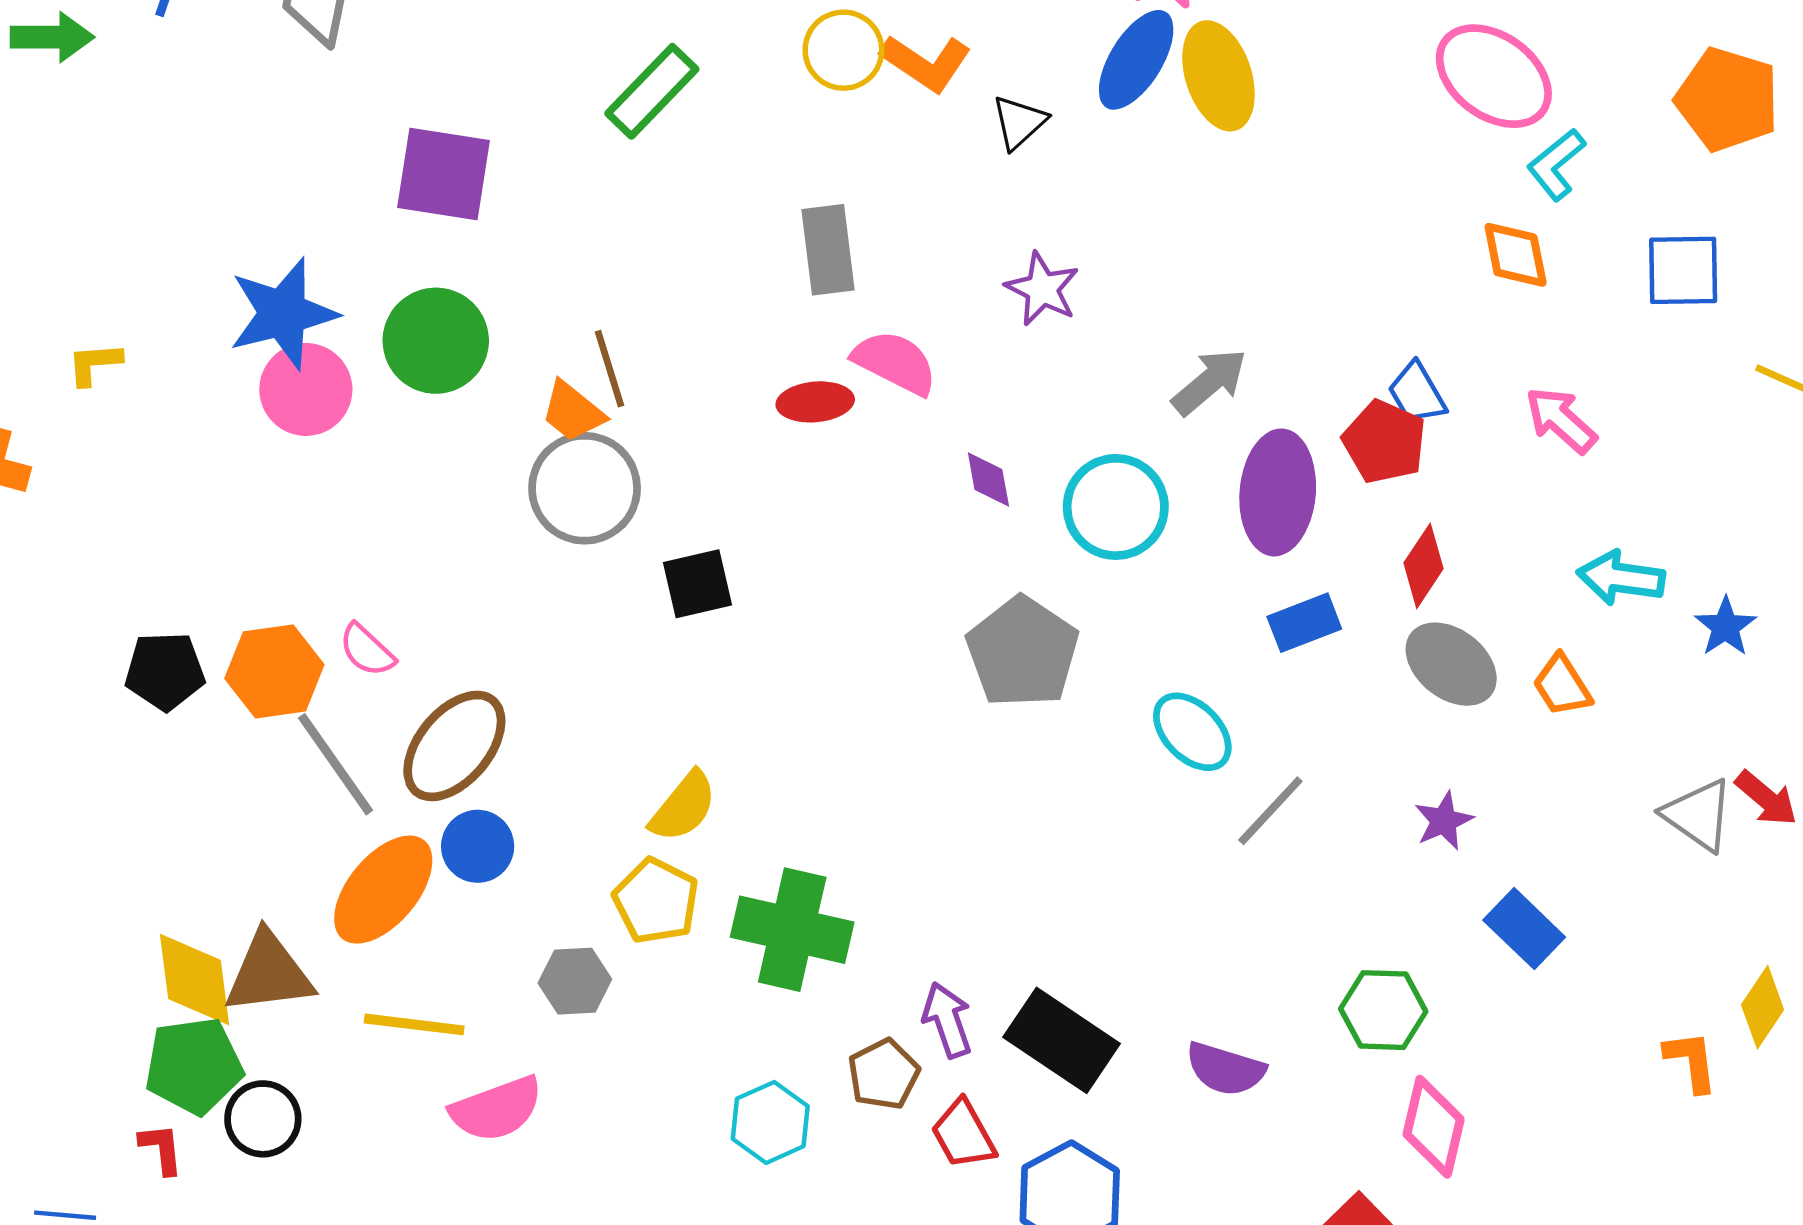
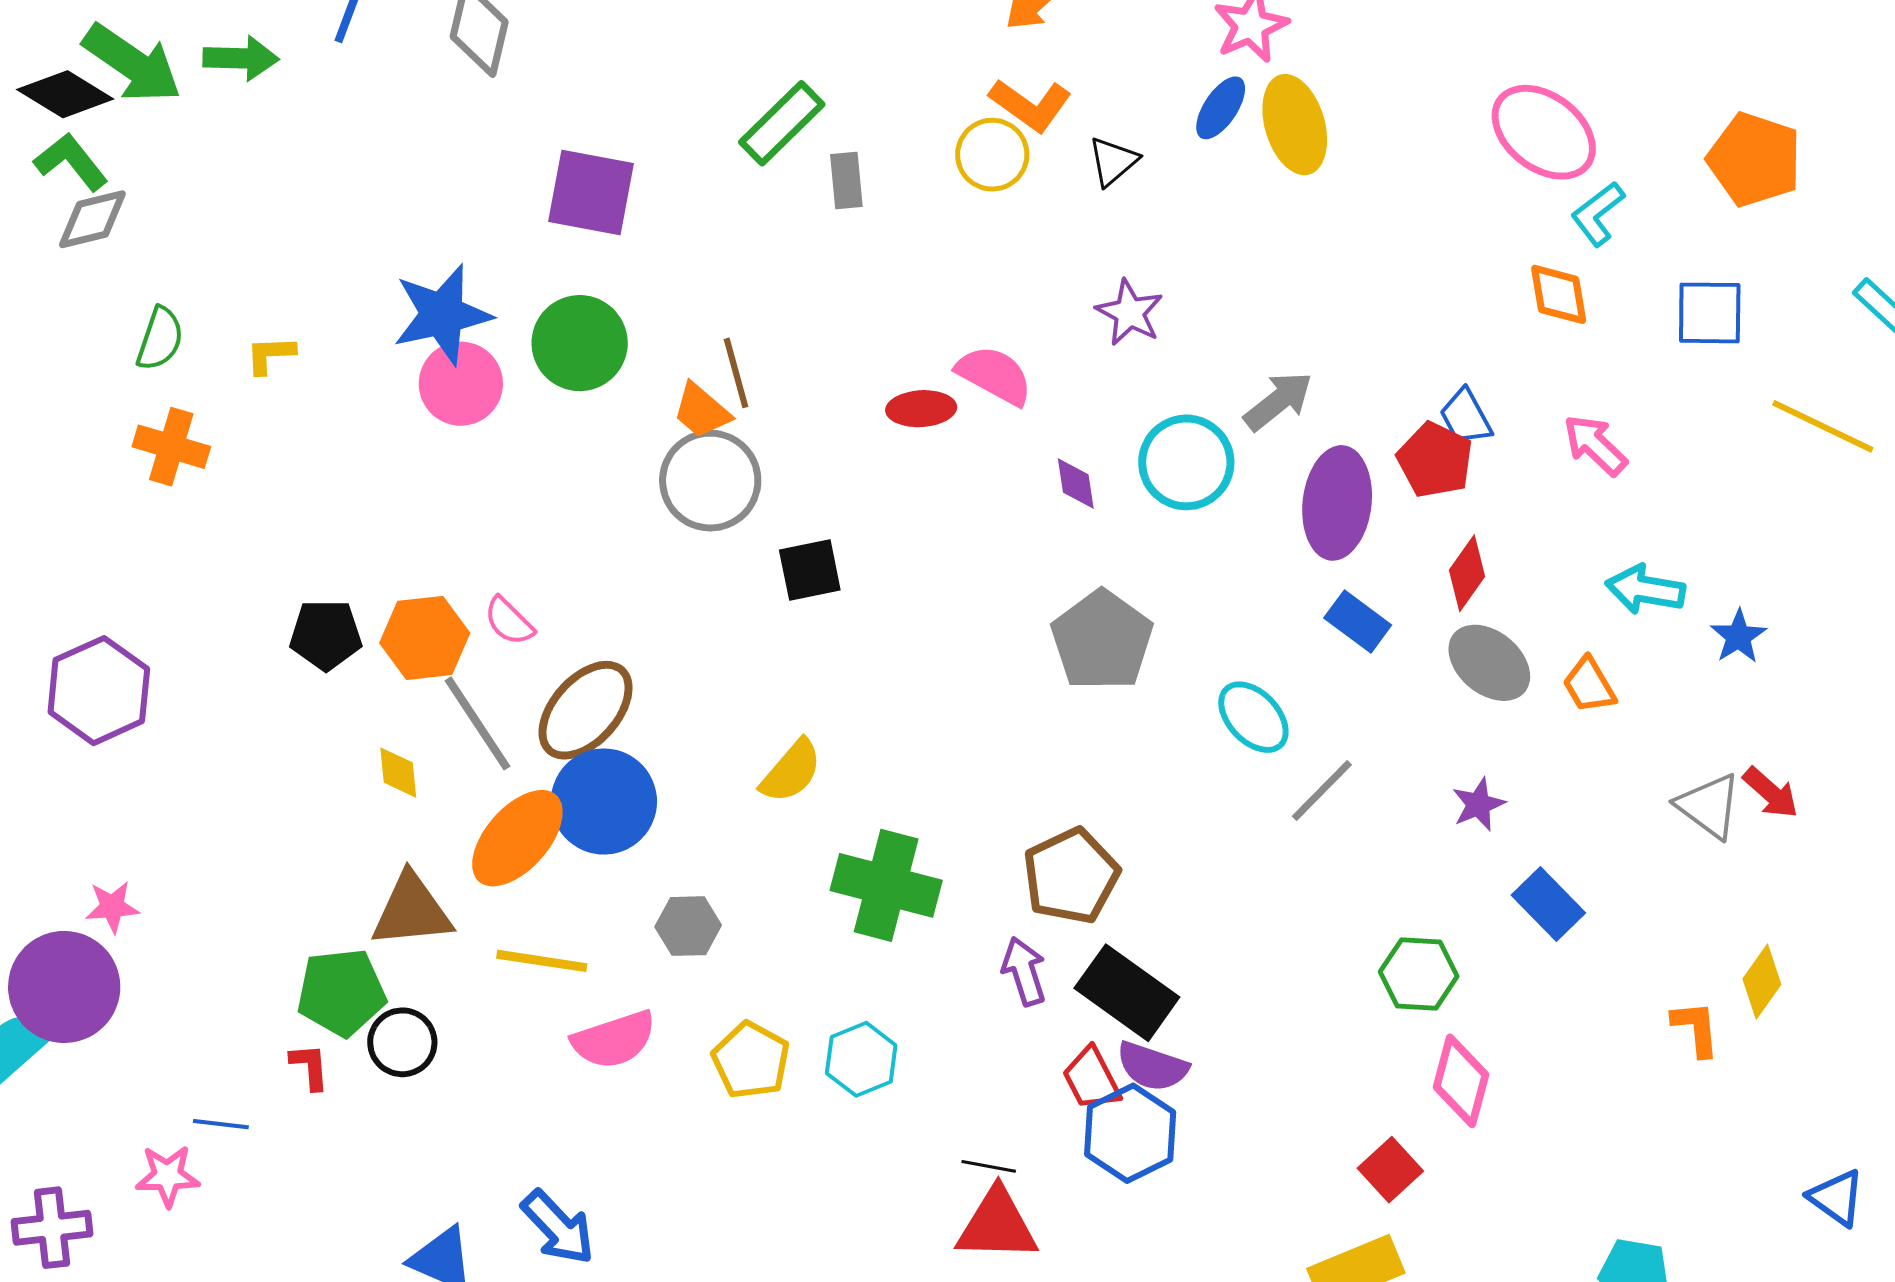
yellow circle: (843, 50) -> (992, 155), moved
blue ellipse: (1136, 60) -> (1221, 108), size x0.7
gray rectangle: (828, 250) -> (846, 181), moved, size x0.7
cyan circle: (1116, 507) -> (1186, 462), moved
blue rectangle: (1304, 623) -> (1358, 621), turned 56
blue circle: (478, 846) -> (604, 802), size x1.6
yellow pentagon: (656, 901) -> (751, 1060), moved
yellow diamond: (195, 980) -> (398, 773), moved, size x0.6
purple semicircle: (1225, 1069) -> (1152, 1066), moved
brown pentagon: (884, 1074) -> (1071, 876), moved, size x1.5
red trapezoid: (963, 1134) -> (1091, 1079), moved

